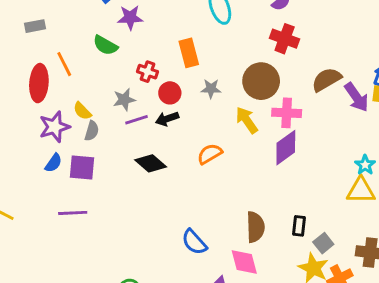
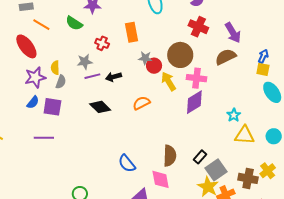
orange line: (64, 64) -> (41, 25), moved, turned -36
red ellipse: (39, 83) -> (26, 46), turned -45
red circle: (170, 93) -> (154, 66), moved
purple arrow: (357, 97) -> (233, 33), moved
yellow semicircle: (82, 111) -> (55, 68), turned 40
cyan star: (365, 165) -> (234, 115), moved
black rectangle: (299, 226) -> (200, 157), turned 32
gray square: (323, 243) -> (216, 170), size x1.5

